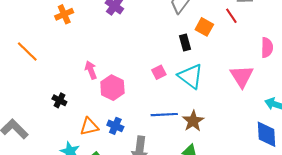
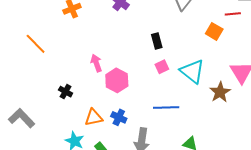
red line: (231, 16) -> (233, 14), turned -63
orange square: (204, 27) -> (214, 31), moved
black rectangle: (185, 42) -> (157, 41), moved
brown star: (193, 121) -> (220, 92), moved

